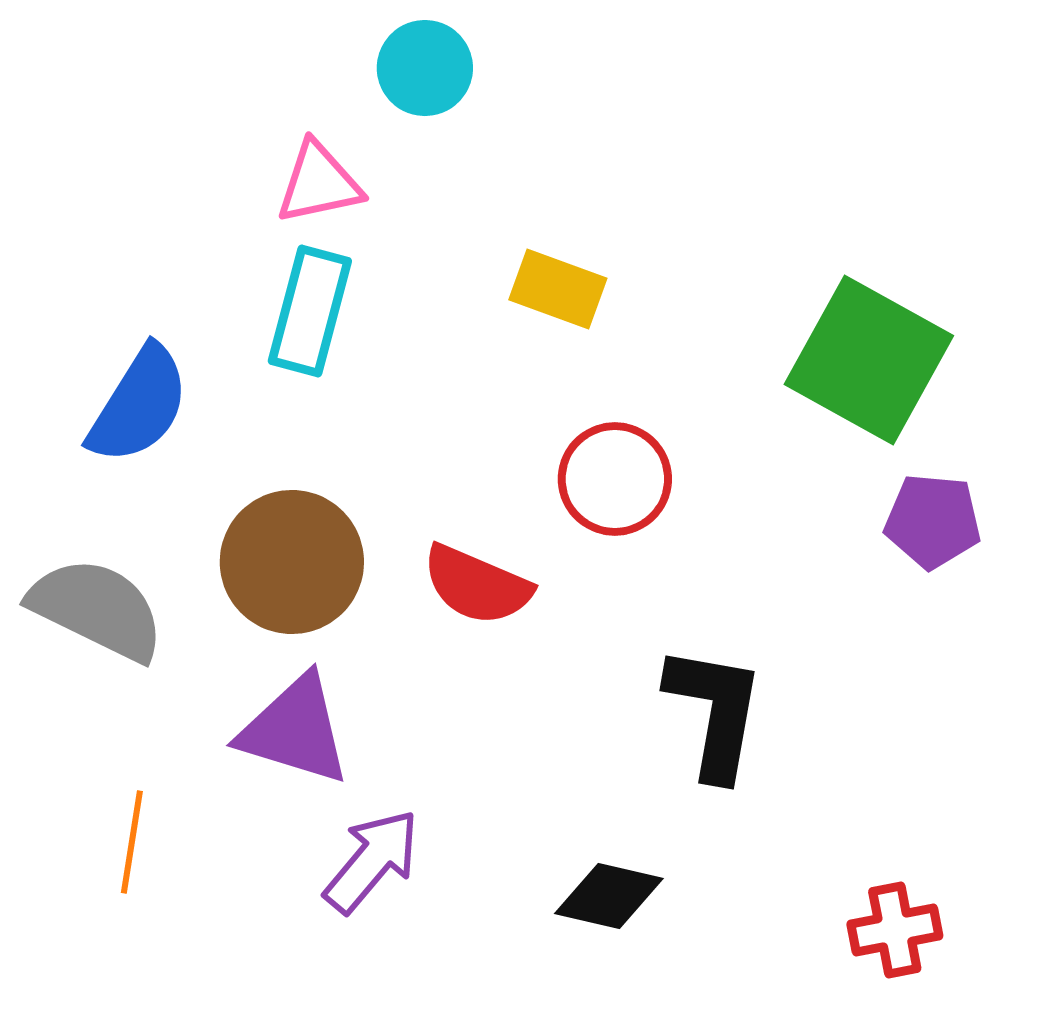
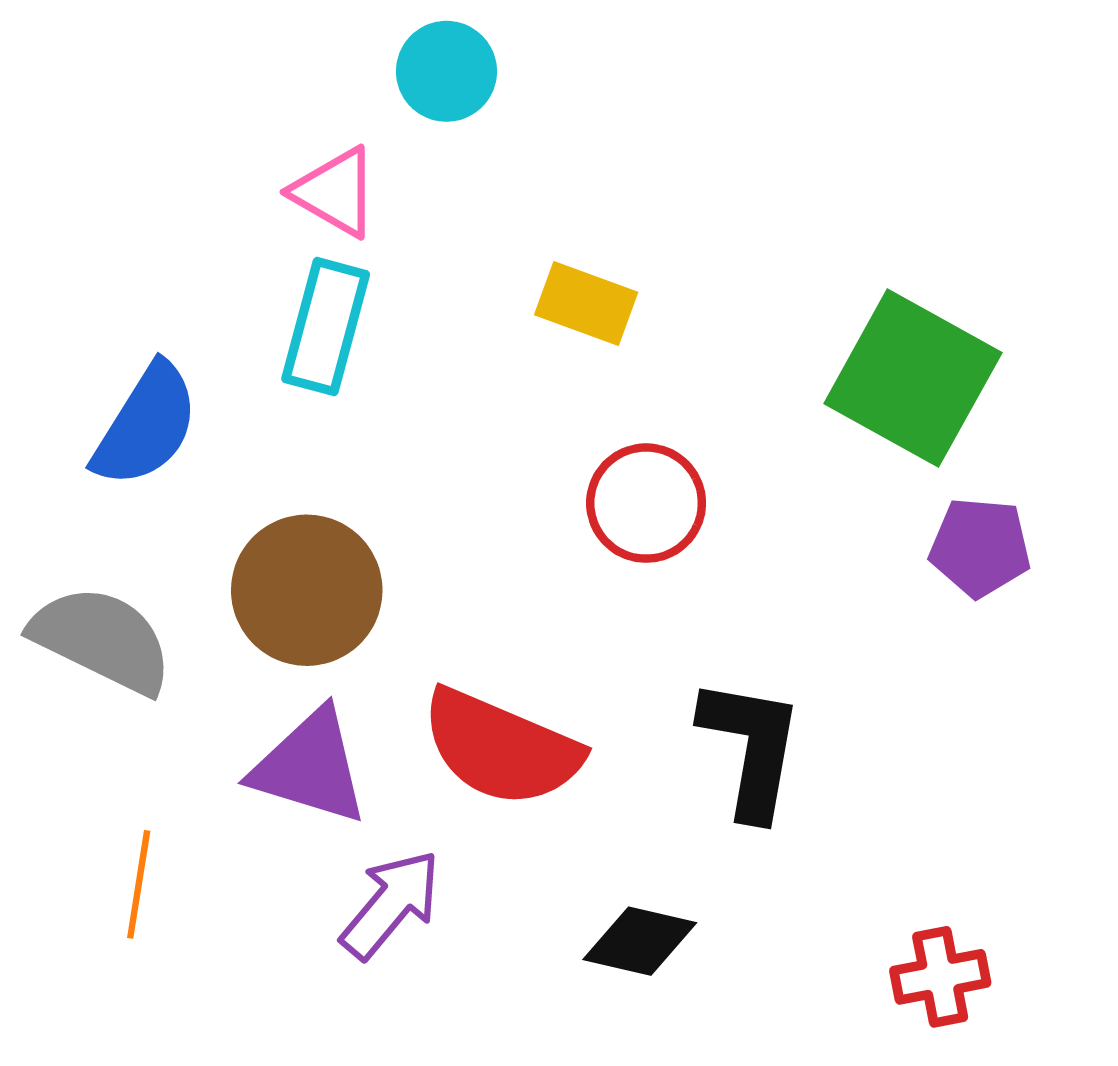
pink triangle: (319, 183) -> (335, 192), turned 42
red semicircle: (477, 585) -> (501, 748), moved, size x1.4

